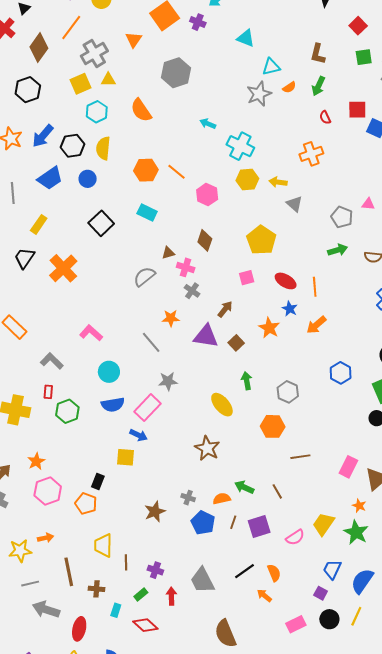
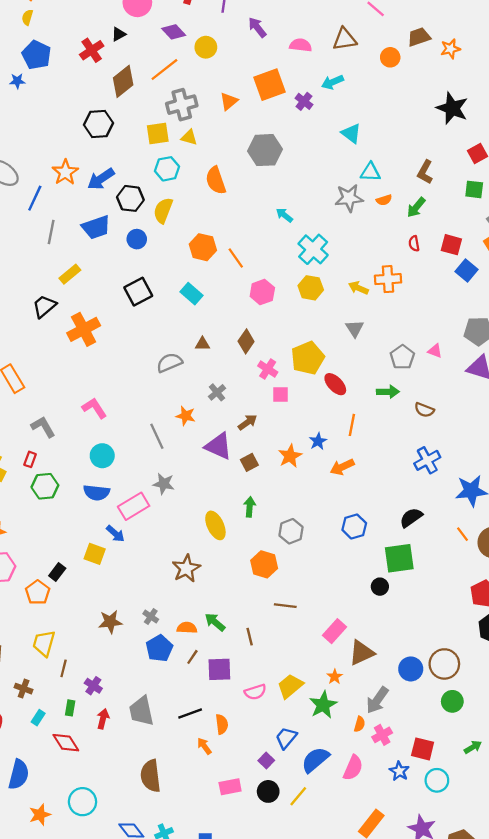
yellow arrow: (278, 182) -> (358, 288), moved
pink cross: (186, 267) -> (268, 369), moved
red ellipse: (286, 281) -> (335, 384), moved
green rectangle: (141, 595) -> (70, 708), turned -56

